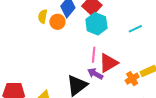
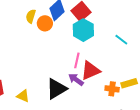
cyan line: (135, 29) -> (121, 40), turned 56
orange cross: (132, 79) -> (112, 89), turned 32

